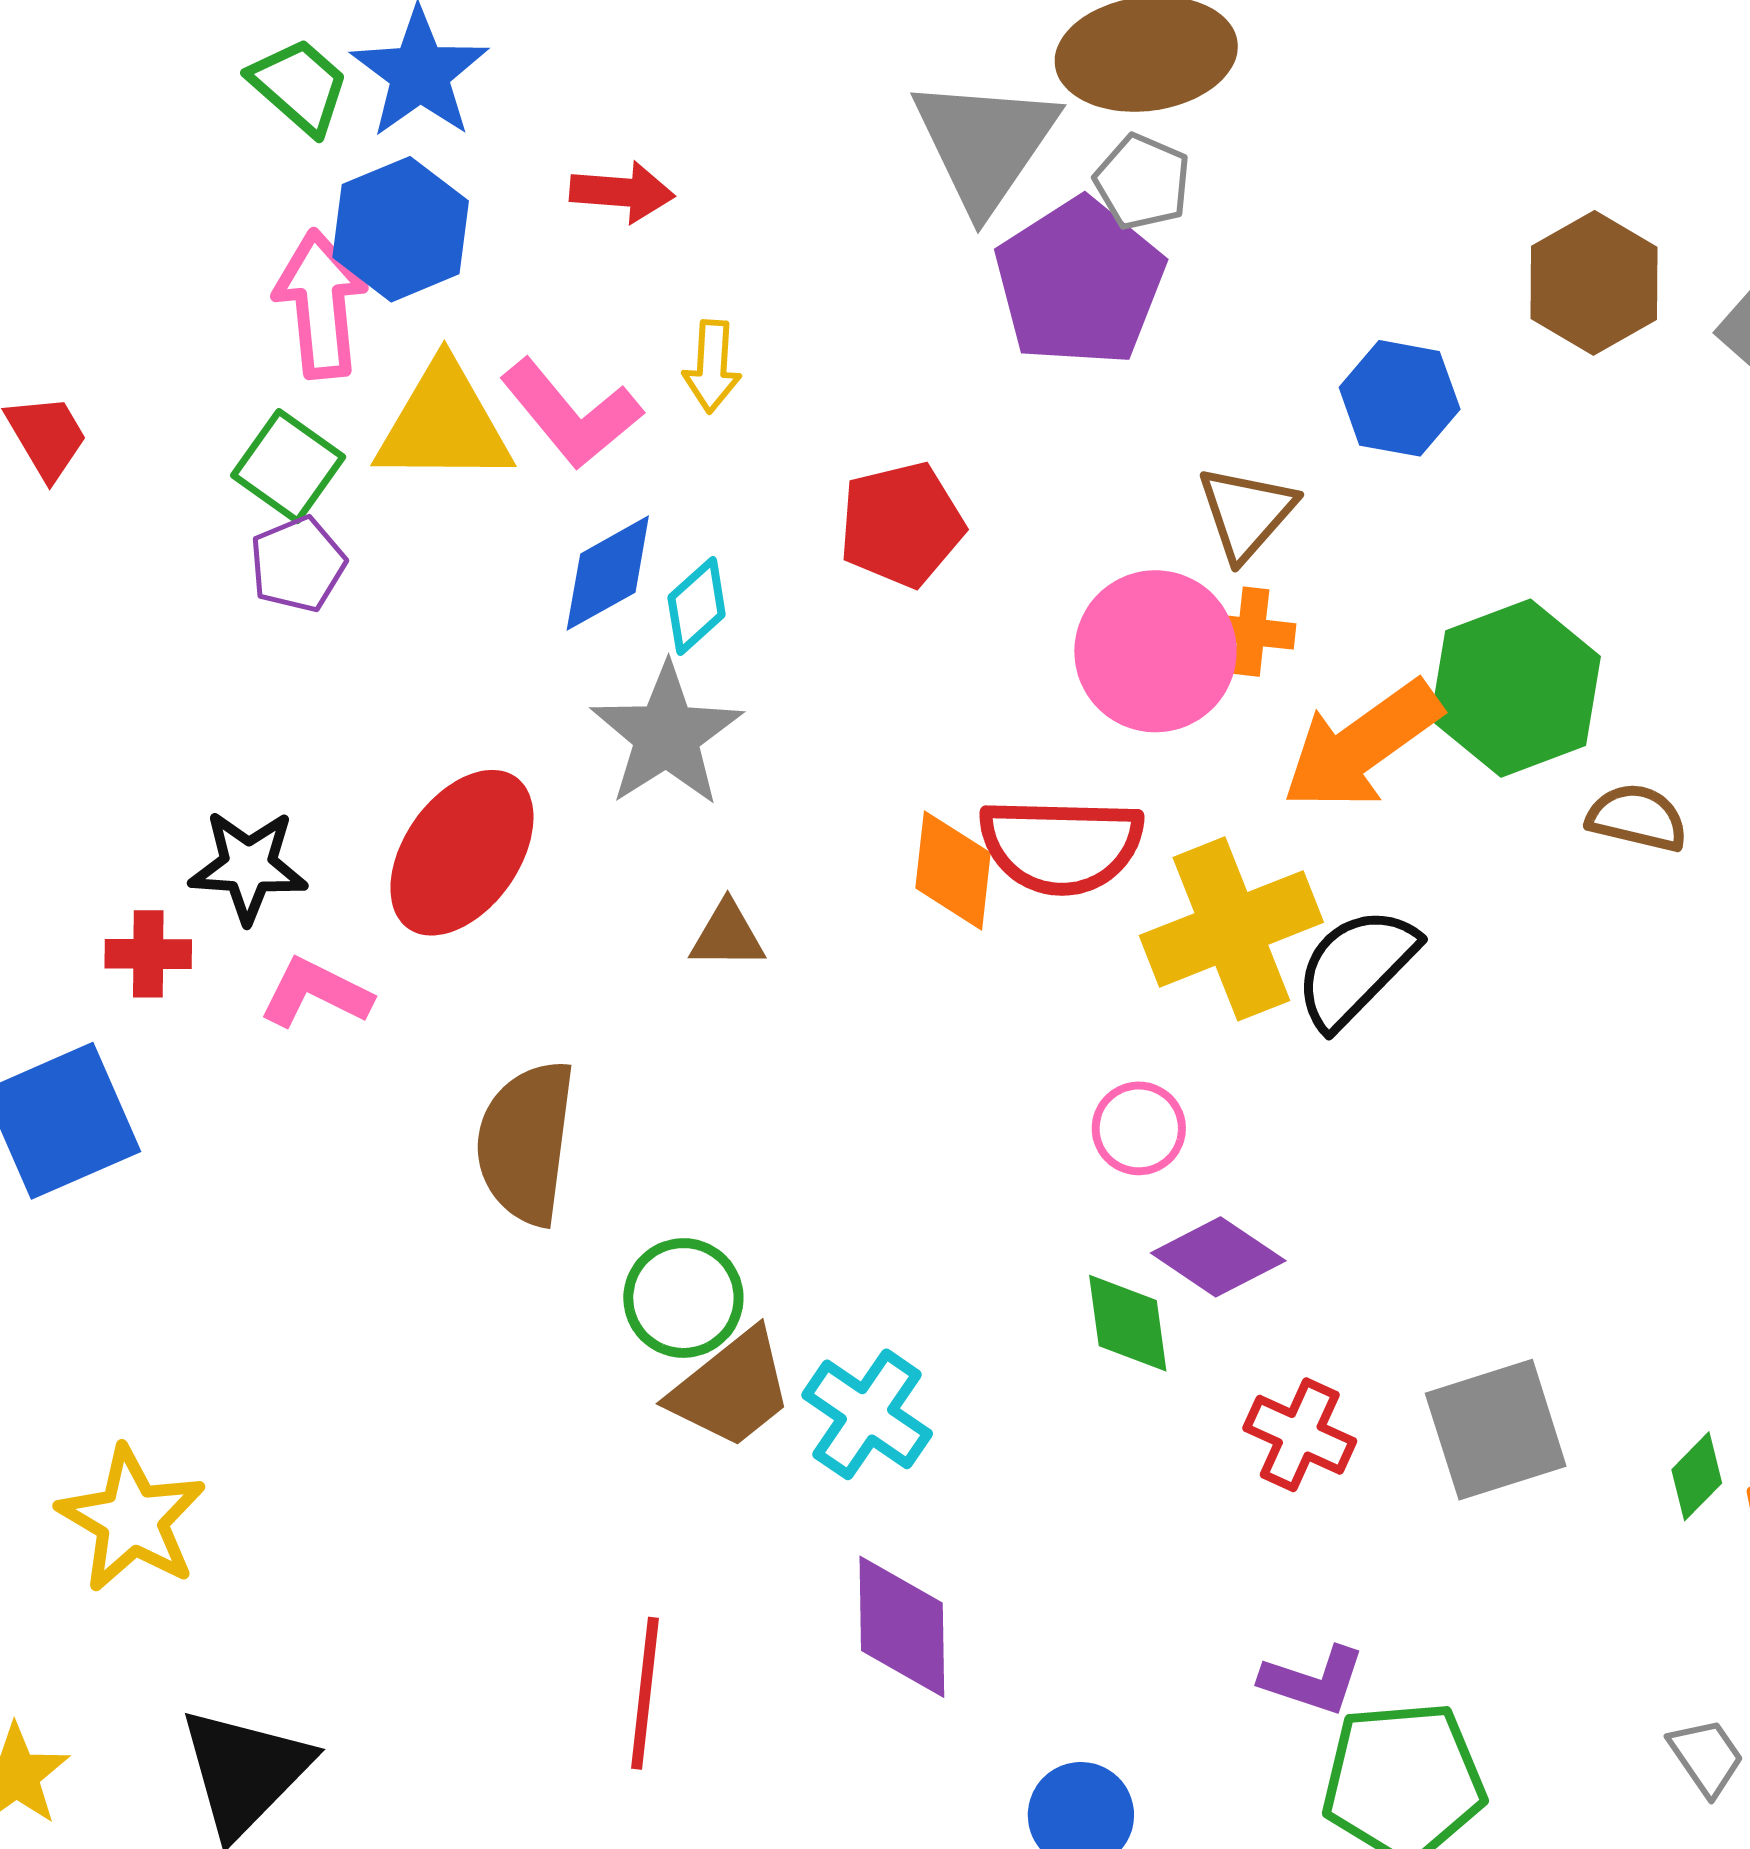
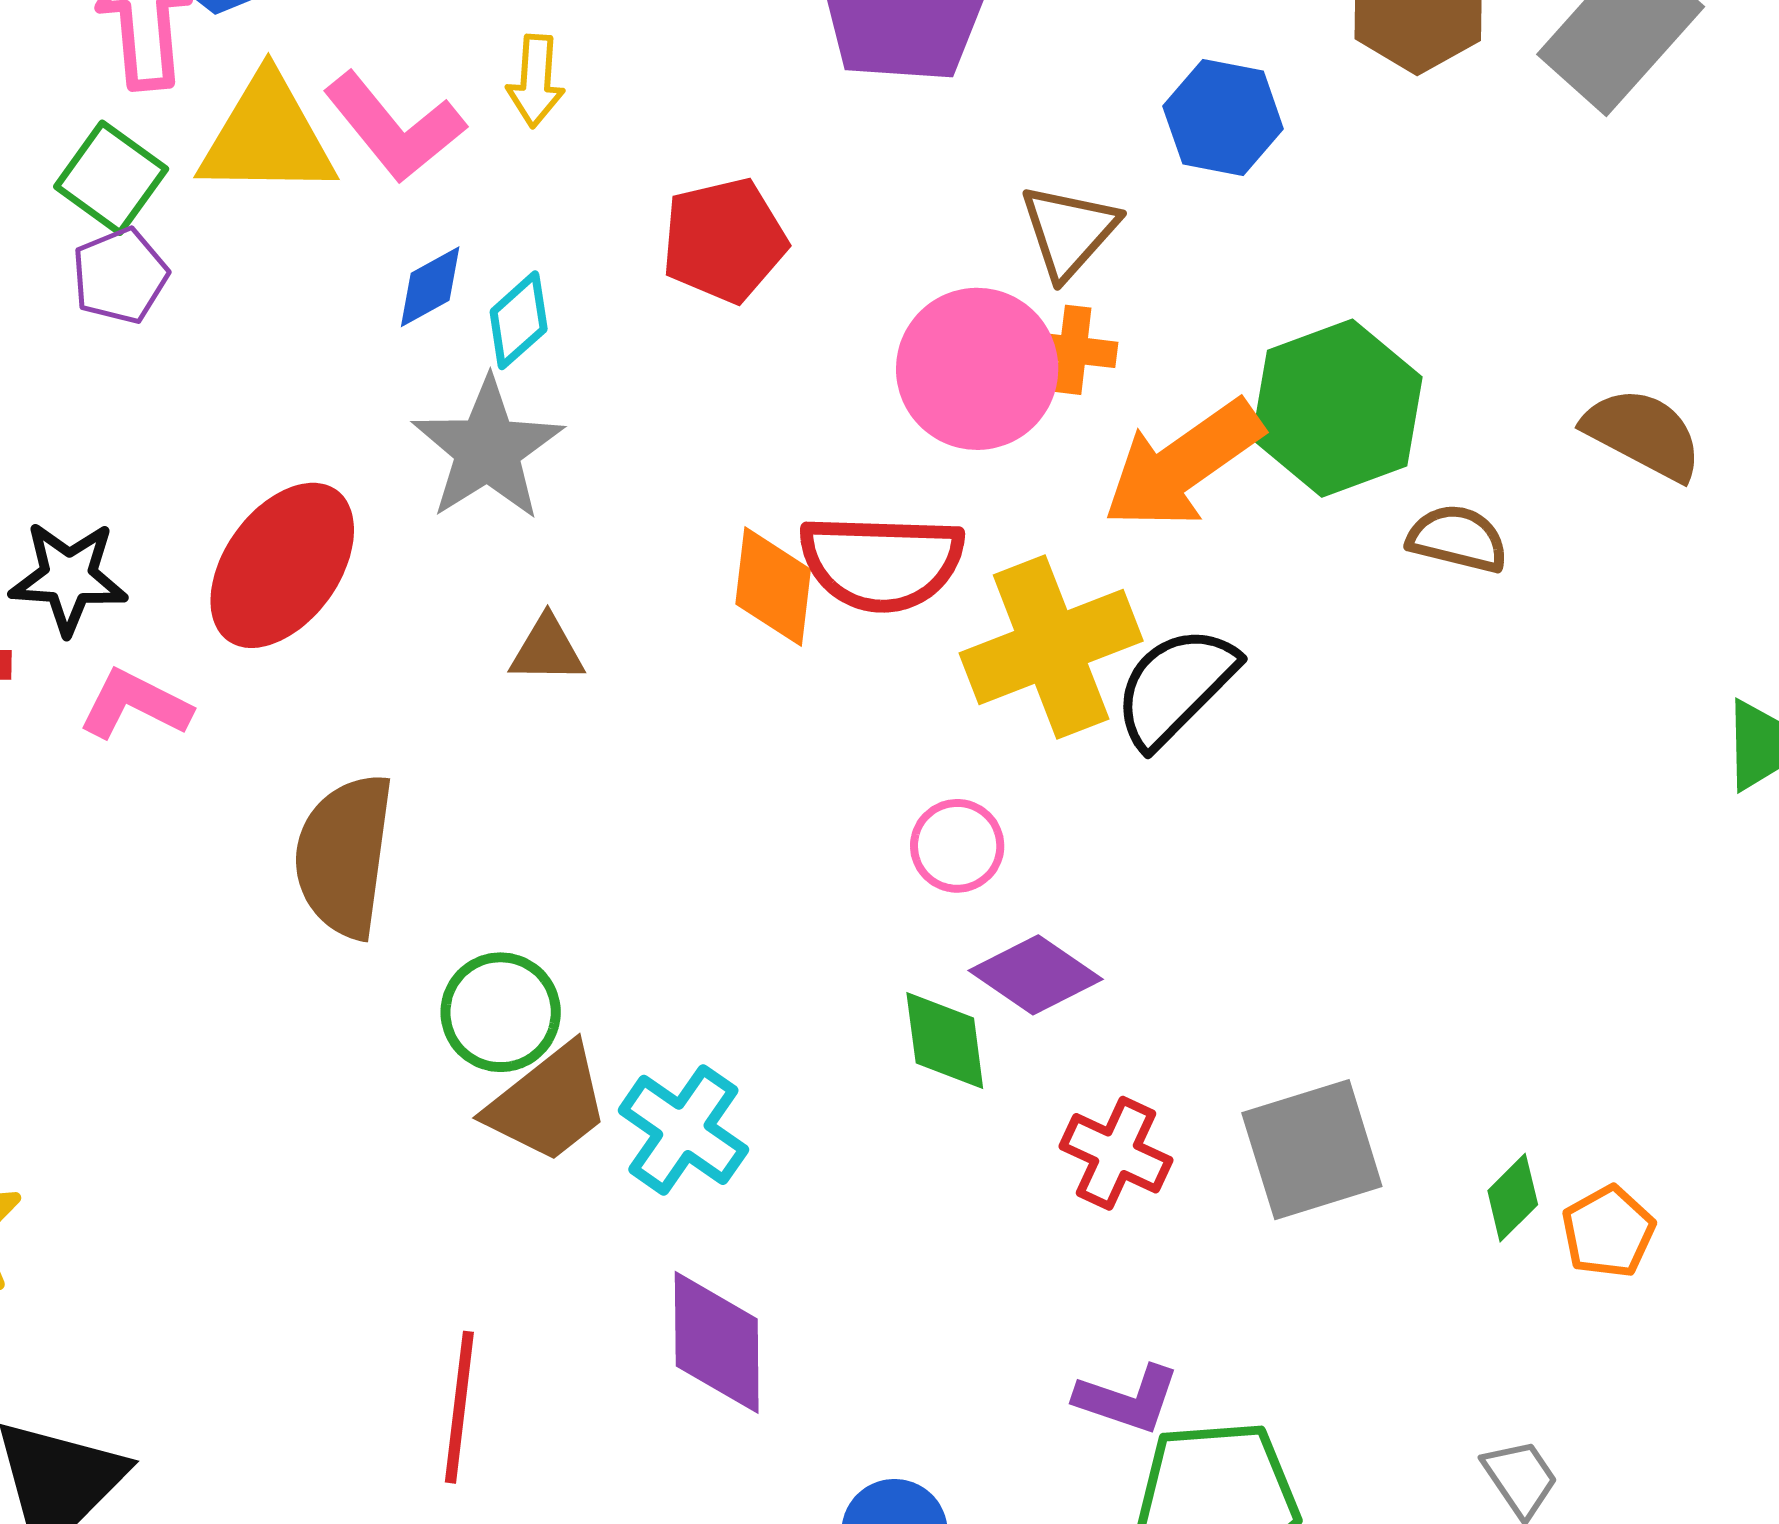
blue diamond: (608, 573) -> (430, 287), size x0.7

